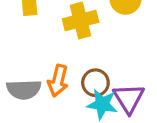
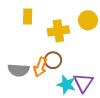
brown circle: (95, 83) -> (53, 60), moved

